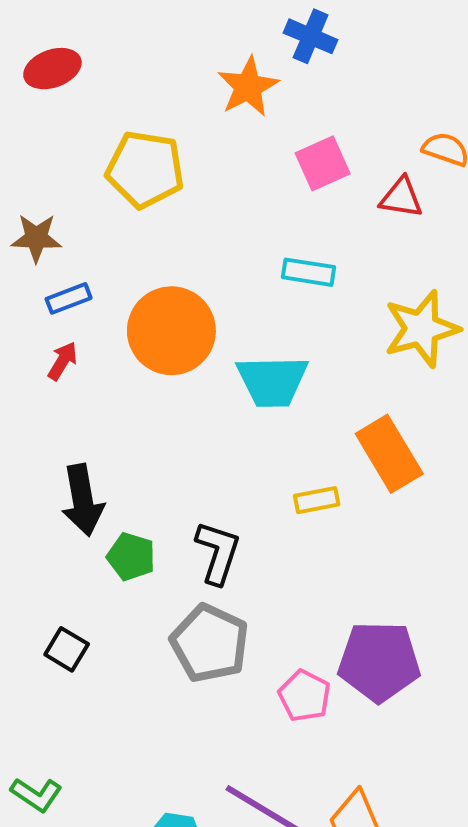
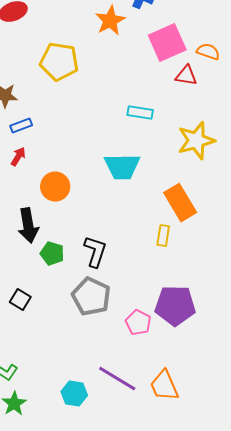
pink square: (323, 163) -> (167, 43), moved, size x1.4
orange circle: (171, 331) -> (55, 187), moved, size x0.7
yellow rectangle: (317, 500) -> (163, 236), moved, turned -70

